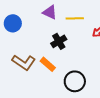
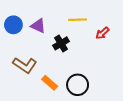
purple triangle: (50, 12) -> (38, 26), moved
orange rectangle: (48, 64) -> (50, 83), moved

